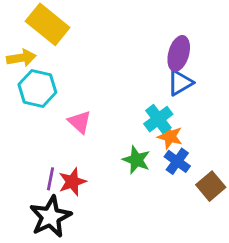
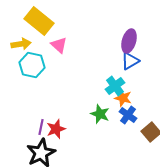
pink triangle: (80, 122) -> (59, 45), moved

